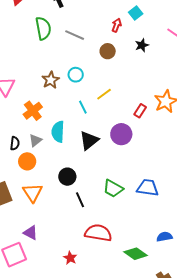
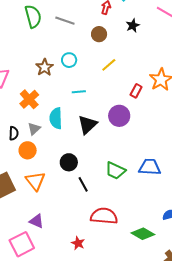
yellow line: (104, 94) -> (109, 65), moved
cyan line: (83, 107) -> (79, 92), turned -64

